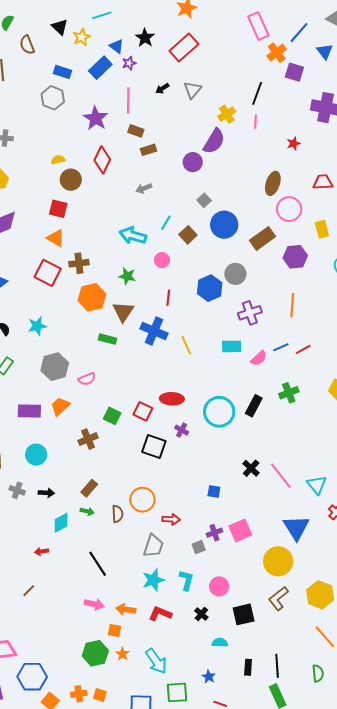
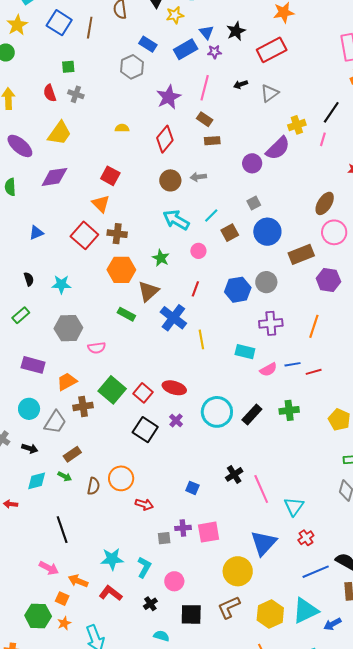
brown circle: (71, 180) -> (170, 180), moved
orange trapezoid: (60, 406) -> (67, 382), moved
green square: (112, 416) -> (112, 390), size x1.5
gray trapezoid: (153, 546) -> (55, 422), moved

